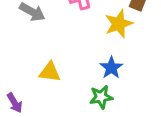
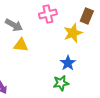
yellow triangle: (50, 72) -> (21, 45), moved

